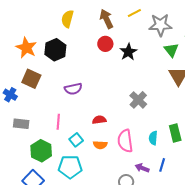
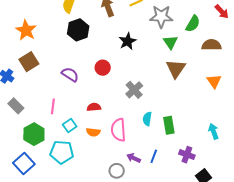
red circle: (105, 44) -> (103, 68), moved
black hexagon: (55, 50) -> (78, 30), moved
brown square: (31, 79) -> (29, 62), turned 30
purple semicircle: (73, 89) -> (70, 74), turned -138
gray rectangle: (21, 124) -> (16, 106), turned 35
cyan semicircle: (153, 138) -> (147, 119), moved

